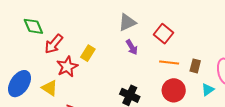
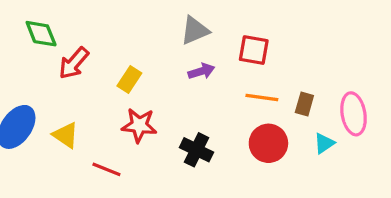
red square: (163, 34) -> (254, 50), turned -30
purple arrow: (132, 47) -> (201, 71), turned -77
red star: (67, 67) -> (139, 125), moved, turned 30

